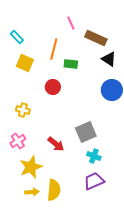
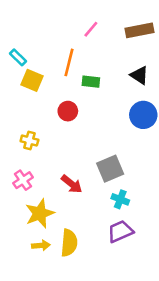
pink line: (71, 23) -> (91, 29), turned 64
cyan rectangle: (17, 37) -> (18, 57), moved
brown rectangle: (96, 38) -> (139, 30), moved, turned -35

